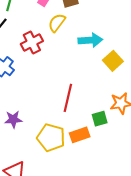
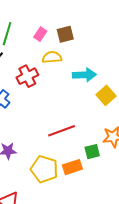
yellow semicircle: (57, 23) -> (52, 57), turned 48
red line: (68, 98) -> (62, 131), turned 56

